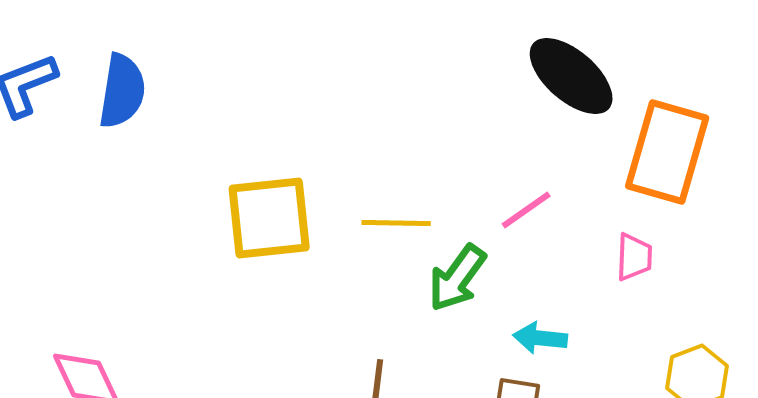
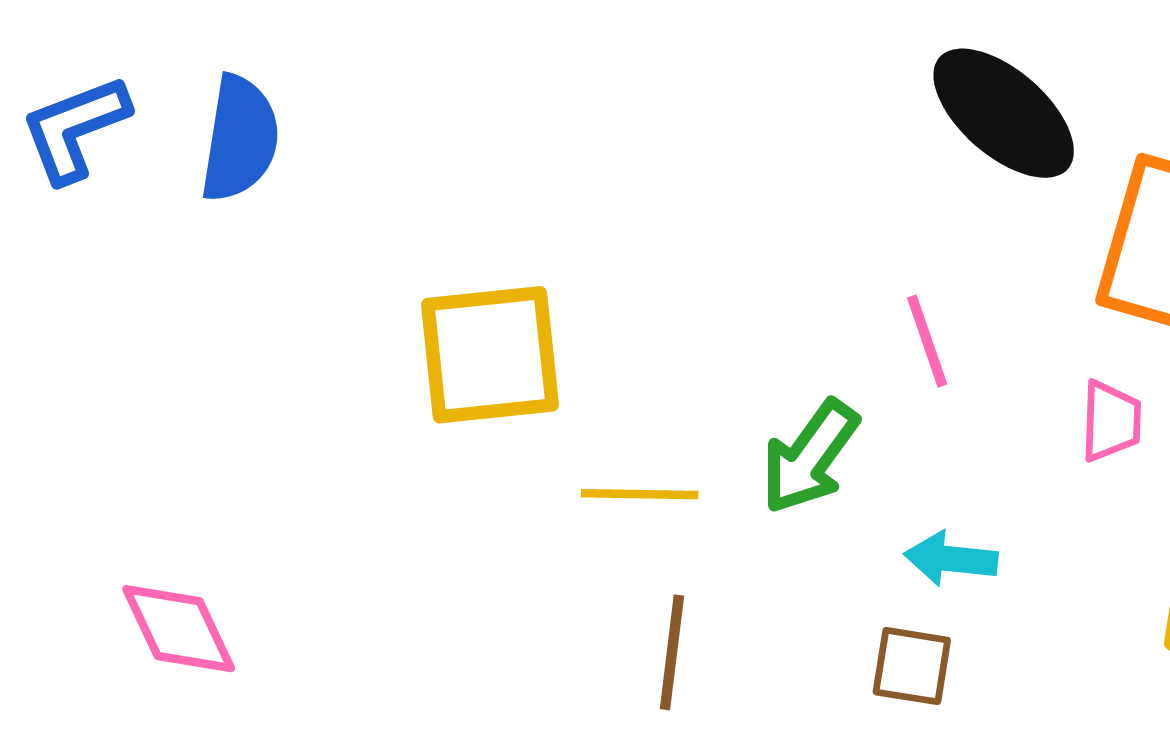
pink line: (526, 210) -> (927, 341), turned -74
yellow line: (396, 223) -> (640, 494), moved

